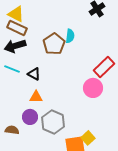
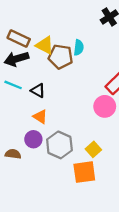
yellow triangle: (16, 14) -> (45, 45), moved
brown pentagon: (54, 44) -> (61, 57), turned -30
orange triangle: (36, 97) -> (40, 117), turned 32
yellow square: (88, 138) -> (93, 149), moved

